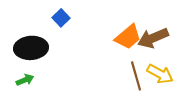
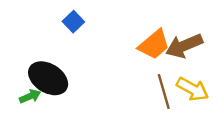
black ellipse: (31, 48) -> (48, 78), moved, turned 36

